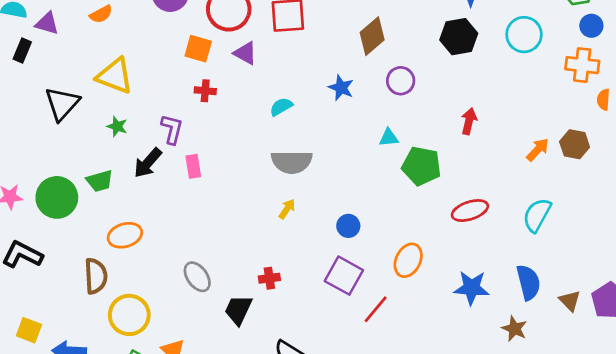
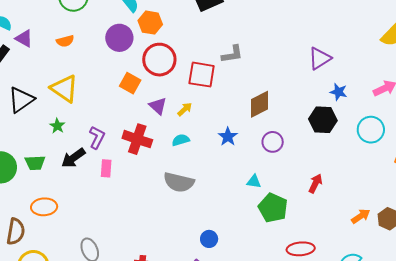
purple triangle: (245, 53) -> (158, 106), moved
red cross: (205, 91) -> (137, 139), moved, size x1.8
yellow arrow: (287, 209) -> (185, 109), moved

